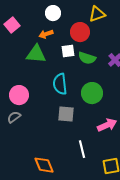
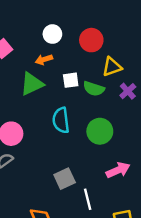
yellow triangle: (97, 14) -> (112, 67), moved
red circle: (80, 32) -> (91, 40), moved
green triangle: (36, 54) -> (32, 84), turned -30
gray square: (66, 114) -> (65, 179), moved, turned -30

